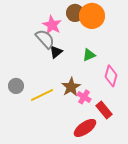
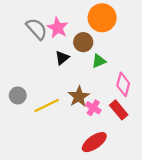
brown circle: (75, 13) -> (83, 42), moved
gray semicircle: (45, 39) -> (37, 29), moved
red rectangle: (104, 110) -> (119, 110), moved

